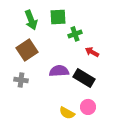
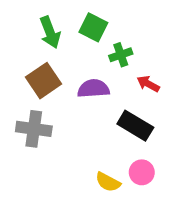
green square: (58, 17) -> (93, 27), turned 30
purple semicircle: (59, 71) -> (93, 89), moved
gray cross: (21, 80) -> (34, 129), size x1.5

